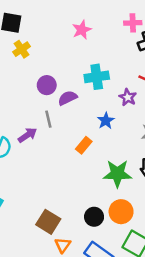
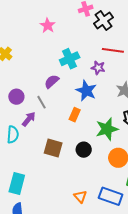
purple circle: (47, 85) -> (16, 97), moved
blue star: (106, 121) -> (86, 91), size x1.5
black circle: (94, 217) -> (84, 150), moved
brown square: (48, 222) -> (53, 148), moved

